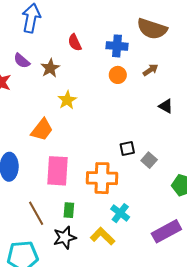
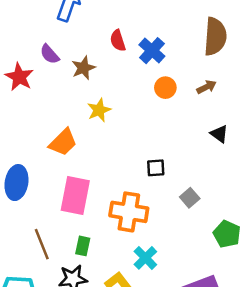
brown semicircle: (152, 29) -> (215, 36), turned -112
blue cross: (117, 46) -> (152, 51), moved, turned 30
black square: (127, 149) -> (156, 168), moved

